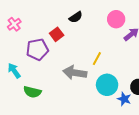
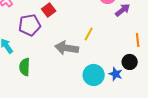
cyan circle: (107, 85) -> (94, 75), moved
green semicircle: (32, 92) -> (25, 67), turned 78

